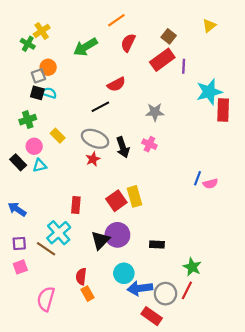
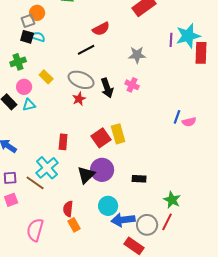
purple line: (184, 66) -> (171, 40), moved

